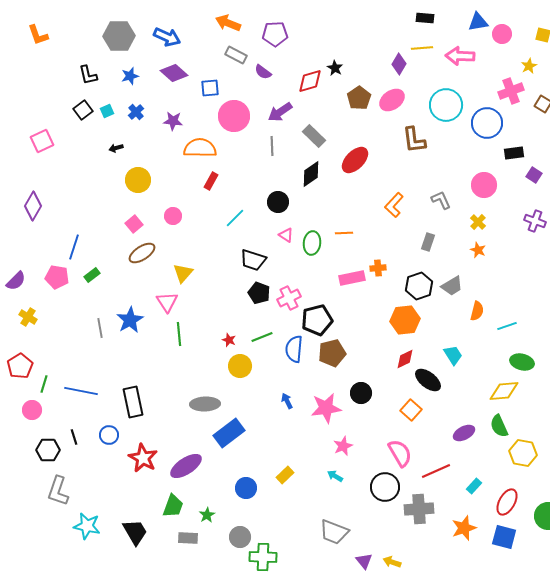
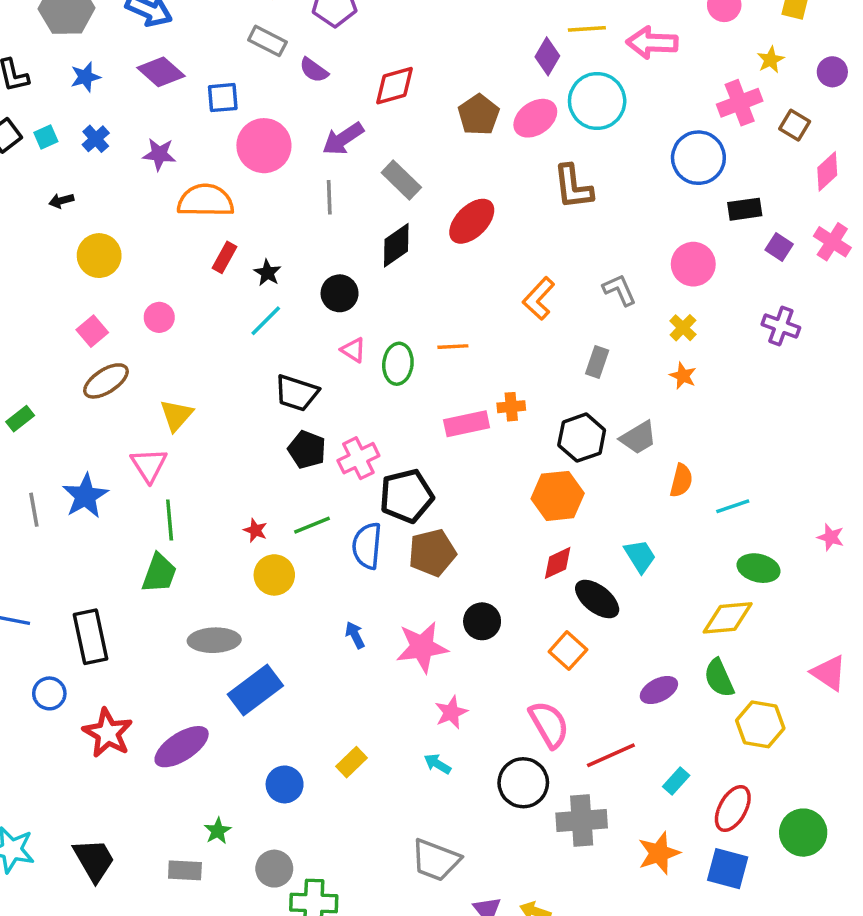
black star: (335, 68) -> (267, 273), moved
cyan circle: (446, 105) -> (597, 101), moved
green trapezoid: (173, 506) -> (159, 573), moved

